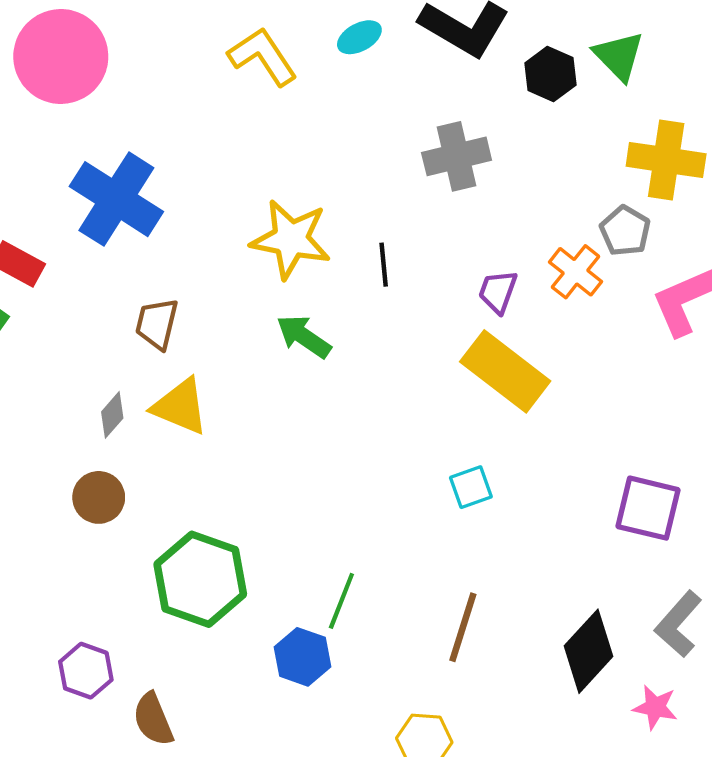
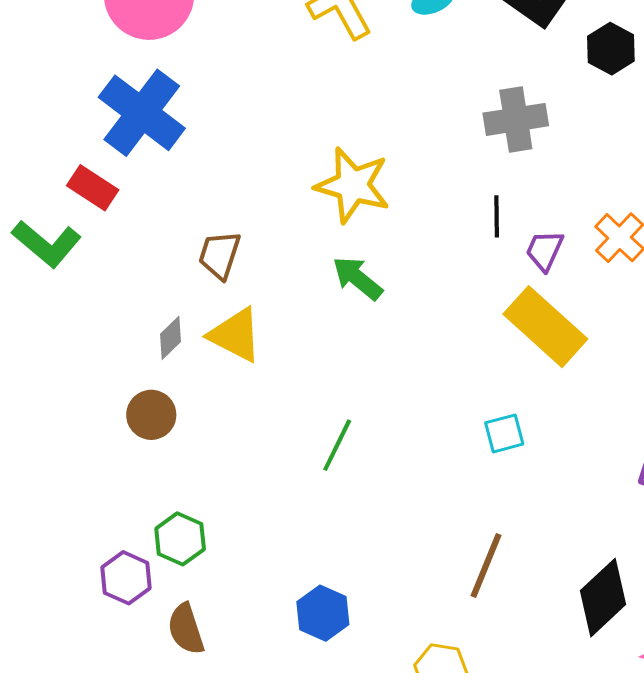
blue cross: (116, 199) -> (142, 113), moved
black line: (384, 265) -> (497, 216), moved
green hexagon: (200, 579) -> (180, 539), moved, size x0.6
green line: (341, 601) -> (337, 445), moved
blue hexagon: (302, 657) -> (323, 613), moved

